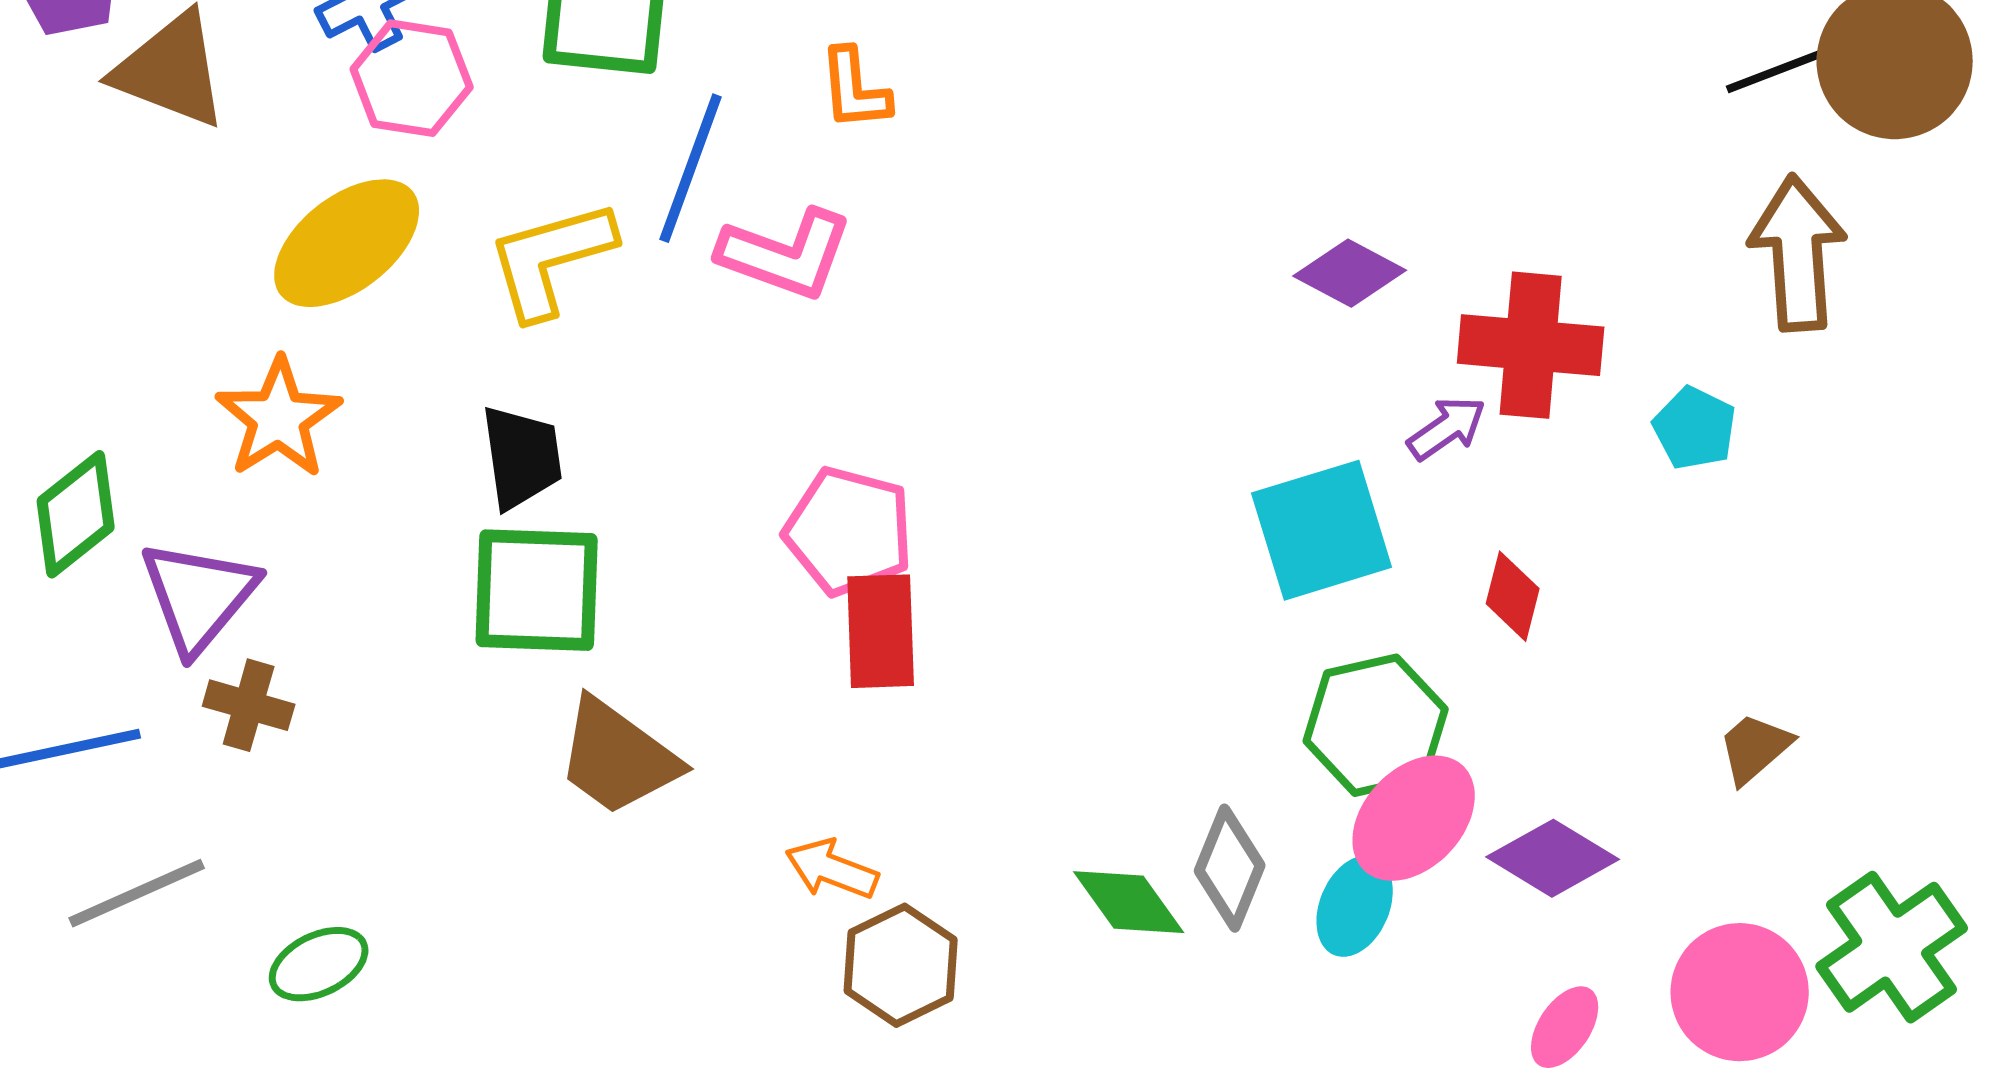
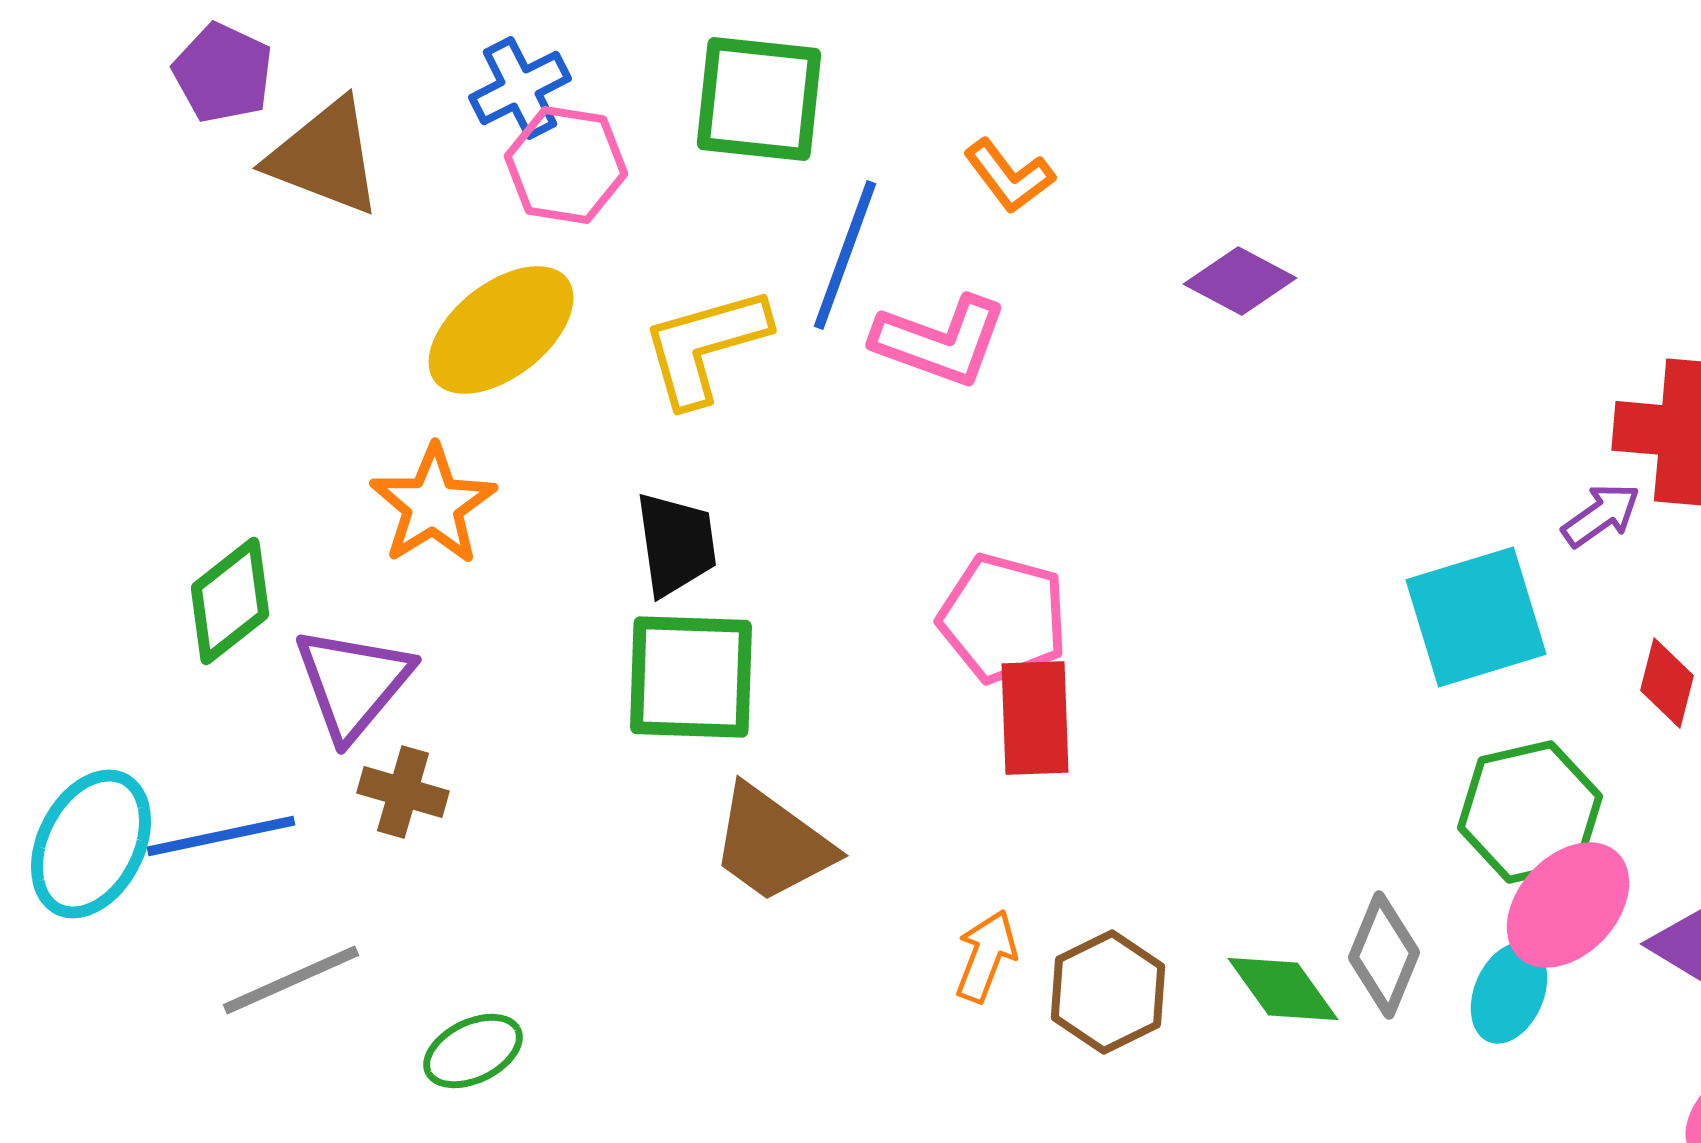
orange L-shape: (855, 89) -> (1009, 176), turned -32
purple diamond: (1350, 273) -> (1240, 281), moved
orange arrow: (832, 869) -> (986, 956), turned 90
brown hexagon: (901, 965) -> (1108, 992), moved

